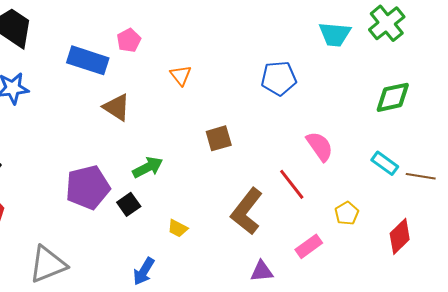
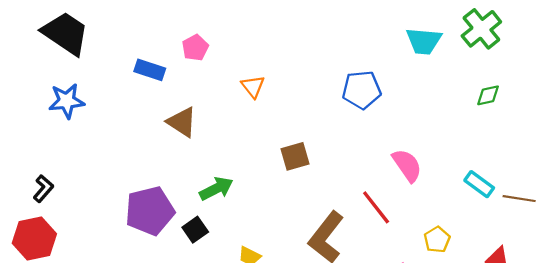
blue rectangle: (88, 60) -> (150, 70), size x0.7
green diamond: (393, 97) -> (488, 95), moved, size x0.6

